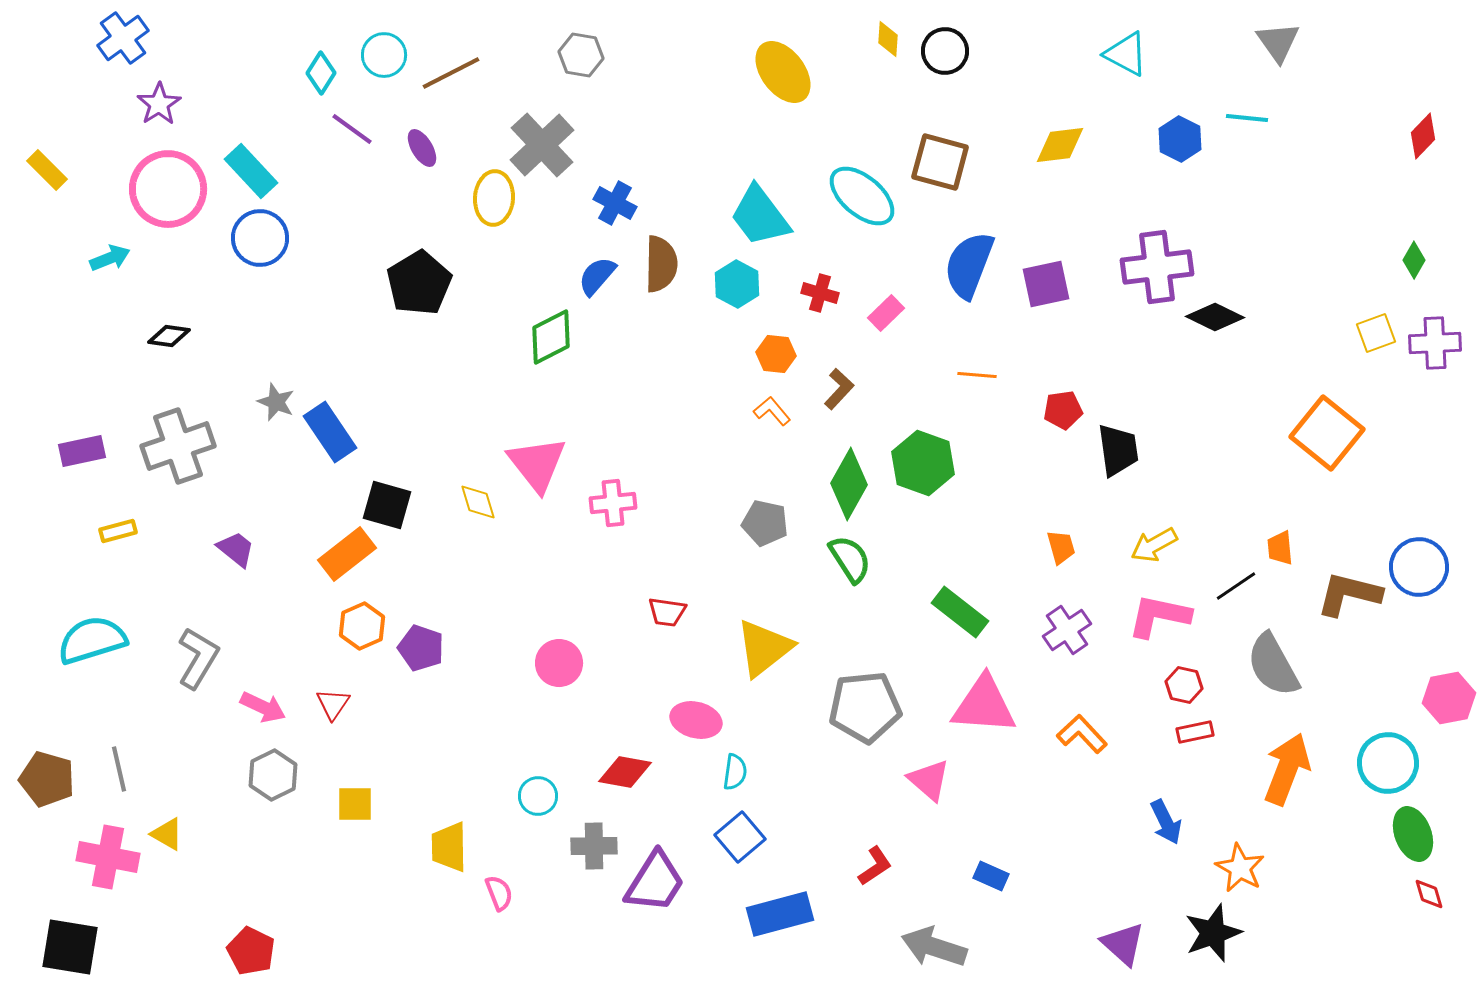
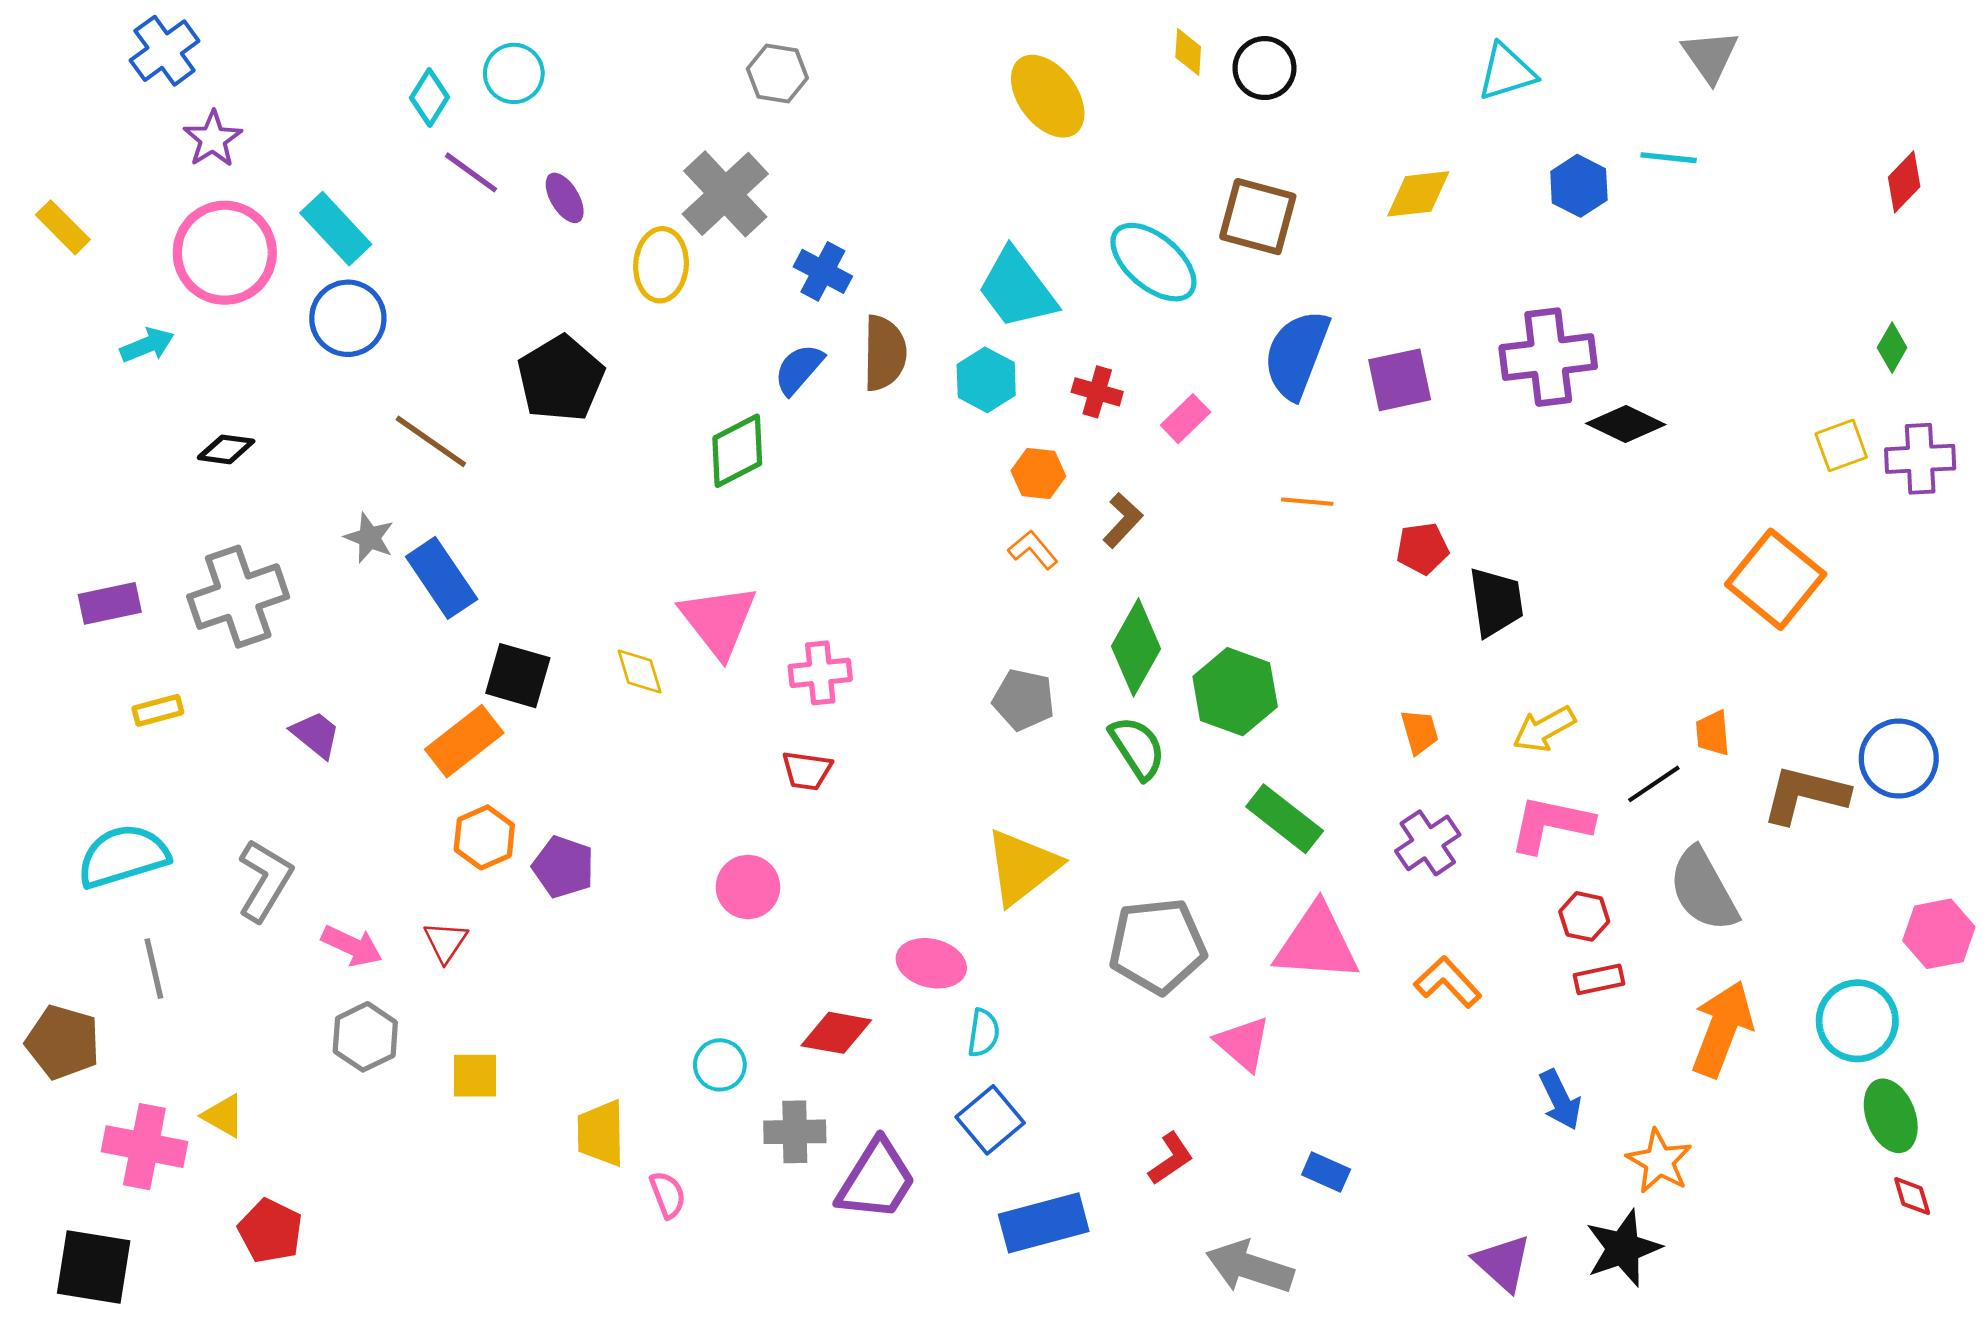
cyan triangle: (1126, 54) -> (1507, 72), turned -45
brown line: (451, 73) -> (431, 441), moved, turned 62
green hexagon: (923, 463) -> (1235, 692), moved
red trapezoid: (667, 612) -> (807, 771), moved
gray line: (119, 769) -> (154, 969), moved
red pentagon: (251, 951) -> (270, 1231), moved

